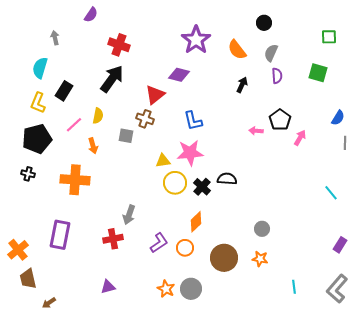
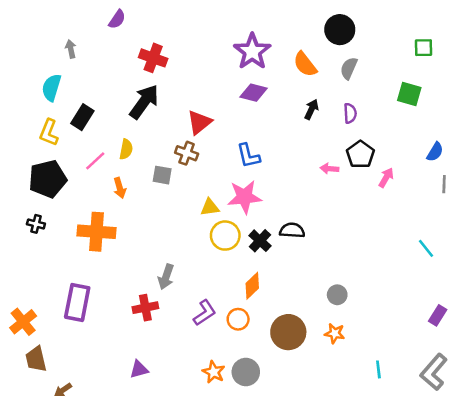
black circle: (264, 23) -> (340, 30), size x1.5
purple diamond: (179, 75) -> (254, 93), moved
purple semicircle: (277, 76) -> (350, 113), moved

